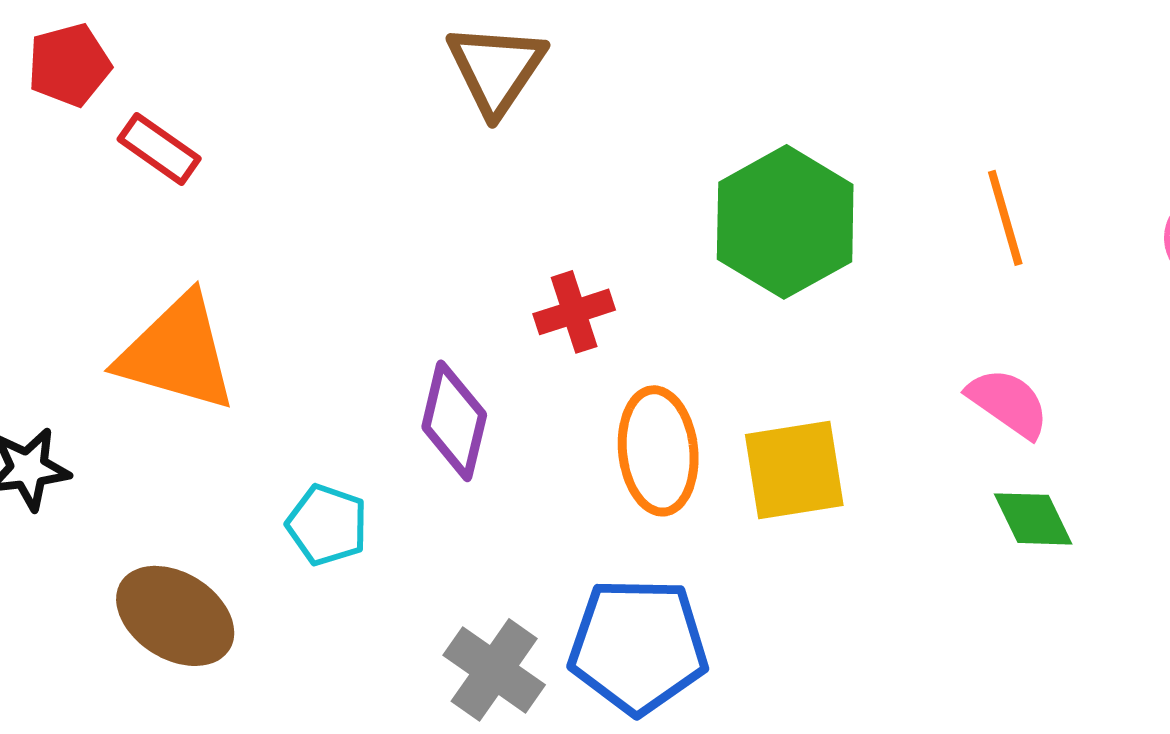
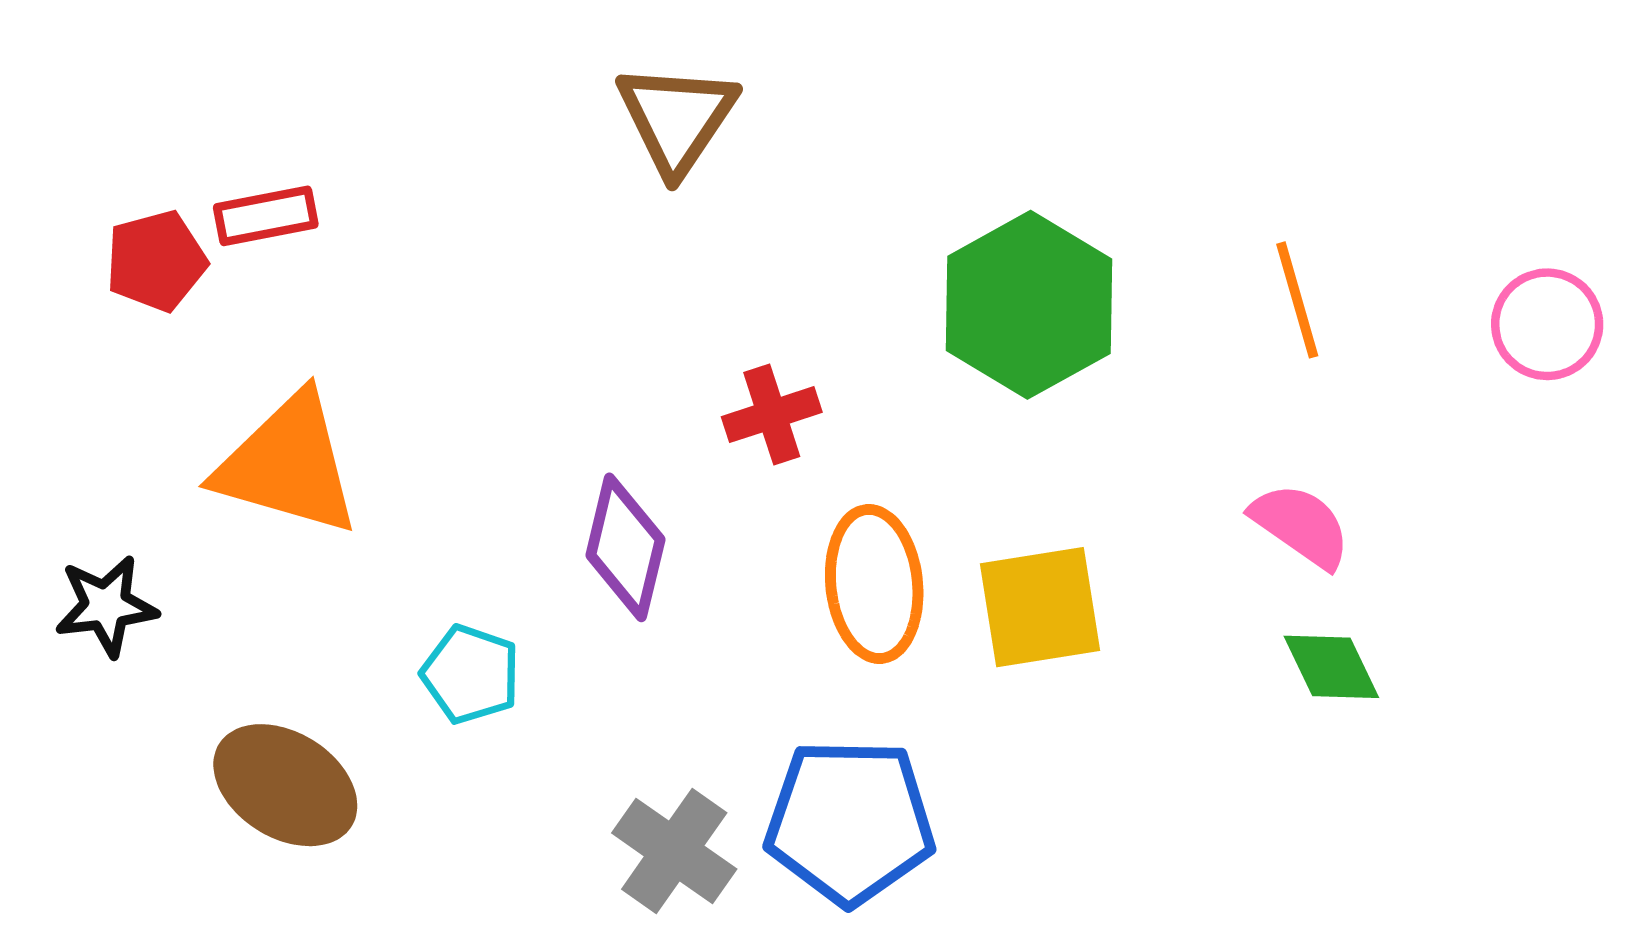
red pentagon: (69, 65) -> (156, 261), moved
red rectangle: (159, 149) -> (266, 216), turned -46

